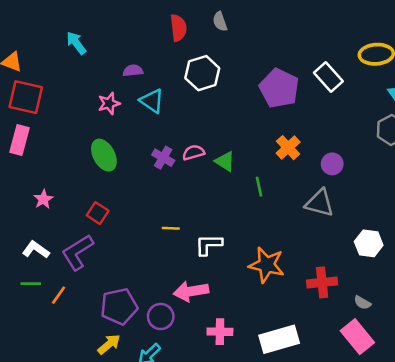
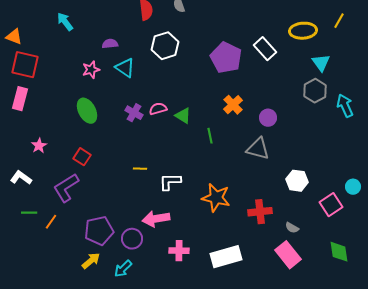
white L-shape: (36, 250) -> (21, 178), moved

